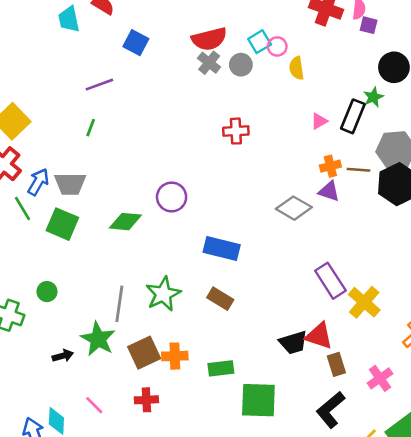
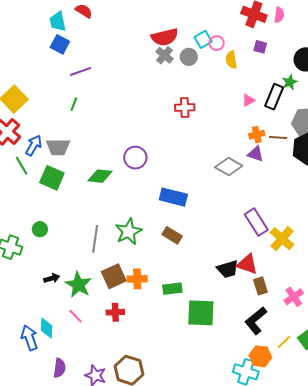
purple square: (369, 25) -> (260, 47), moved
blue square: (136, 43) -> (60, 44), moved
green star: (98, 339) -> (78, 285), moved

